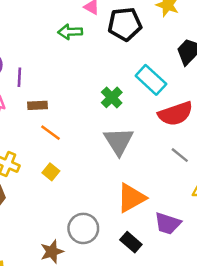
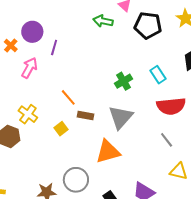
cyan rectangle: (151, 80) -> (158, 75), size x0.7
brown rectangle: (37, 105) -> (85, 115), moved
orange triangle: (131, 198) -> (108, 152), moved

